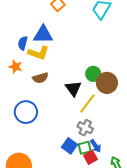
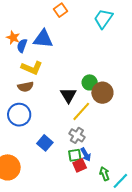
yellow L-shape: (38, 53) -> (32, 68), moved
orange star: (15, 67) -> (13, 38), moved
brown semicircle: (40, 78) -> (26, 87), moved
blue square: (70, 146) -> (45, 143), moved

